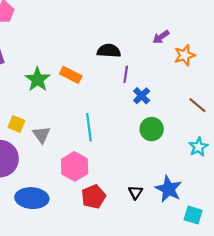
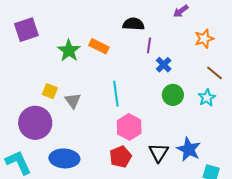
orange star: (185, 55) -> (204, 39), moved
cyan star: (198, 147) -> (207, 98), moved
pink hexagon: (75, 166) -> (129, 127), moved
black triangle: (135, 192) -> (159, 153), size x1.5

